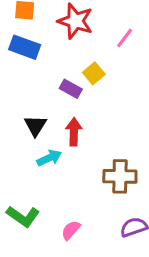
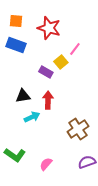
pink line: (125, 38) -> (75, 49), moved
black triangle: (35, 126) -> (23, 96), turned 49
brown cross: (120, 176) -> (78, 129), turned -35

